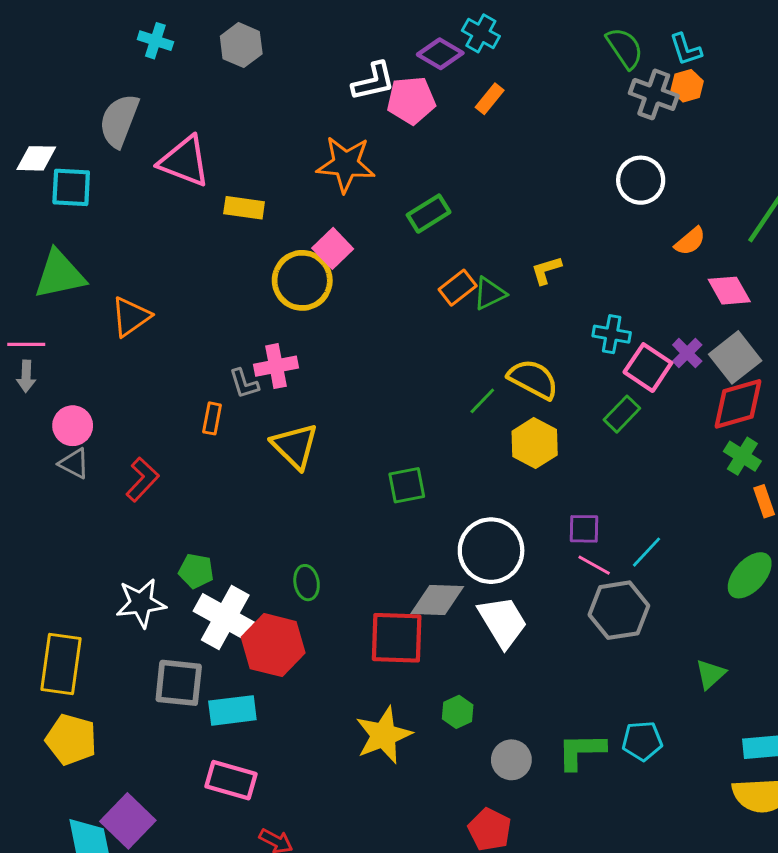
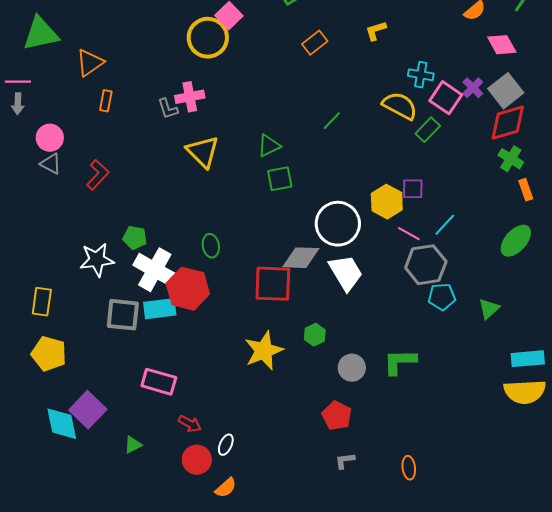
green triangle: (490, 293) -> (269, 146), moved
yellow semicircle: (533, 379) -> (400, 106), moved
orange rectangle: (212, 418) -> (106, 101), moved
yellow hexagon: (535, 443) -> (387, 202), moved
purple square: (584, 529) -> (413, 189), moved
yellow rectangle: (61, 664) -> (42, 302), size x0.7
cyan rectangle: (232, 710) -> (160, 309), moved
cyan pentagon: (642, 741) -> (442, 297), moved

